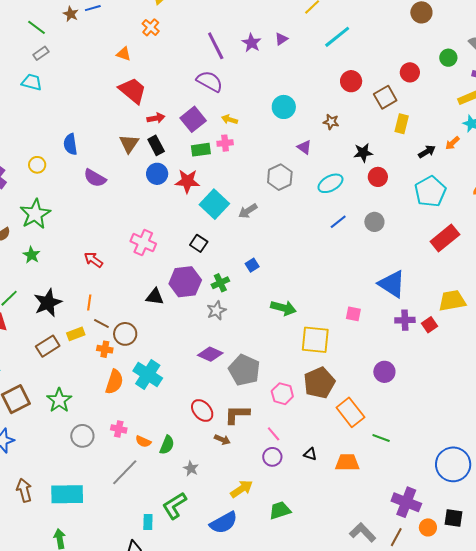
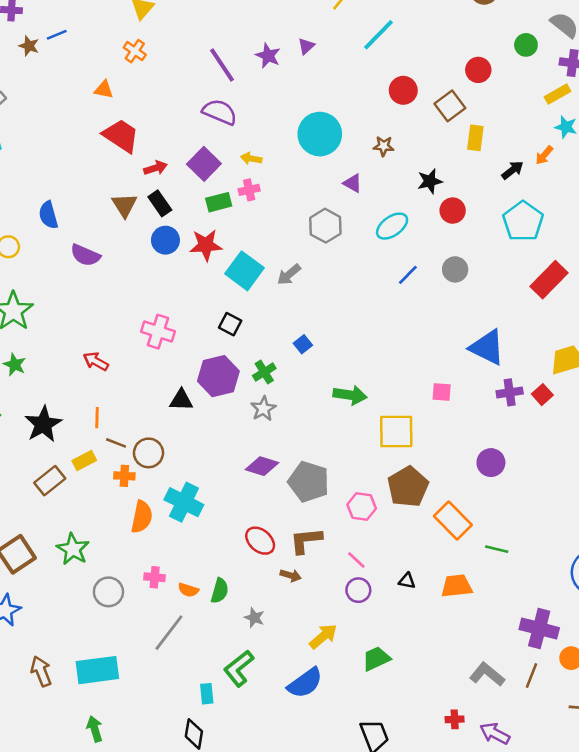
cyan circle: (284, 107) -> (320, 134), size x1.4

